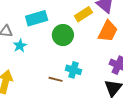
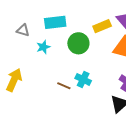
cyan star: (20, 46) -> (43, 47), moved

